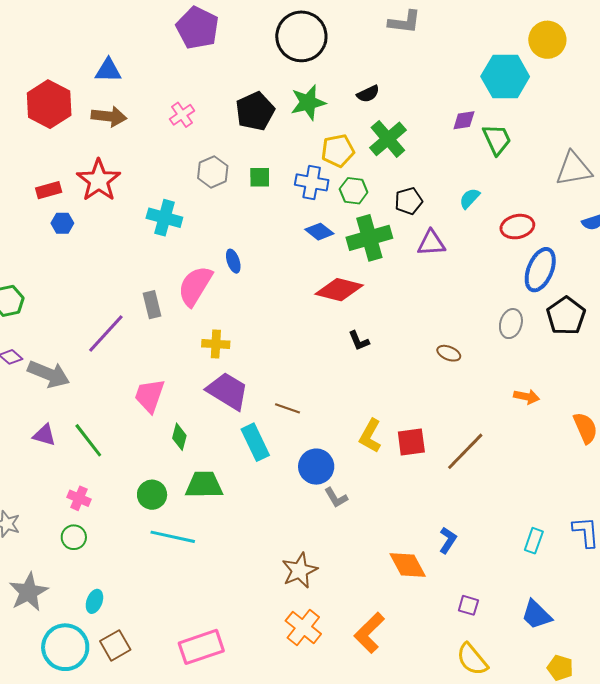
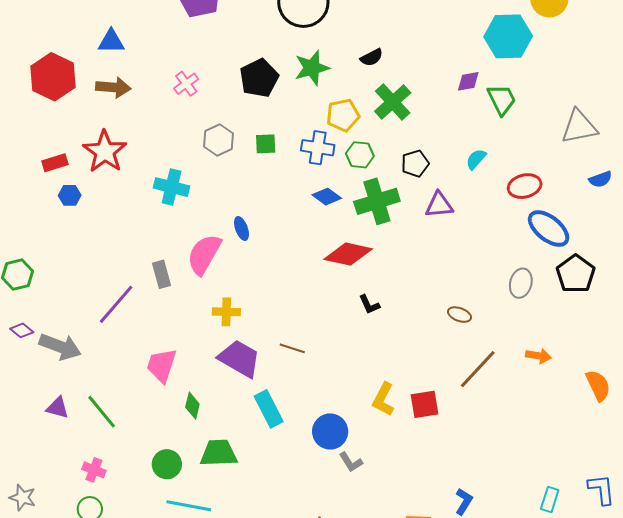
blue ellipse: (540, 270) -> (549, 229), turned -72
brown line: (287, 408) -> (292, 348), moved
brown line: (465, 451) -> (478, 369), moved

